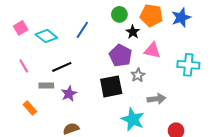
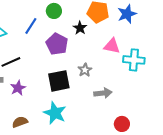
green circle: (119, 14) -> (54, 11), moved
pink triangle: (152, 50) -> (112, 46), moved
purple pentagon: (120, 56) -> (57, 44), moved
cyan star: (133, 119) -> (55, 113), moved

